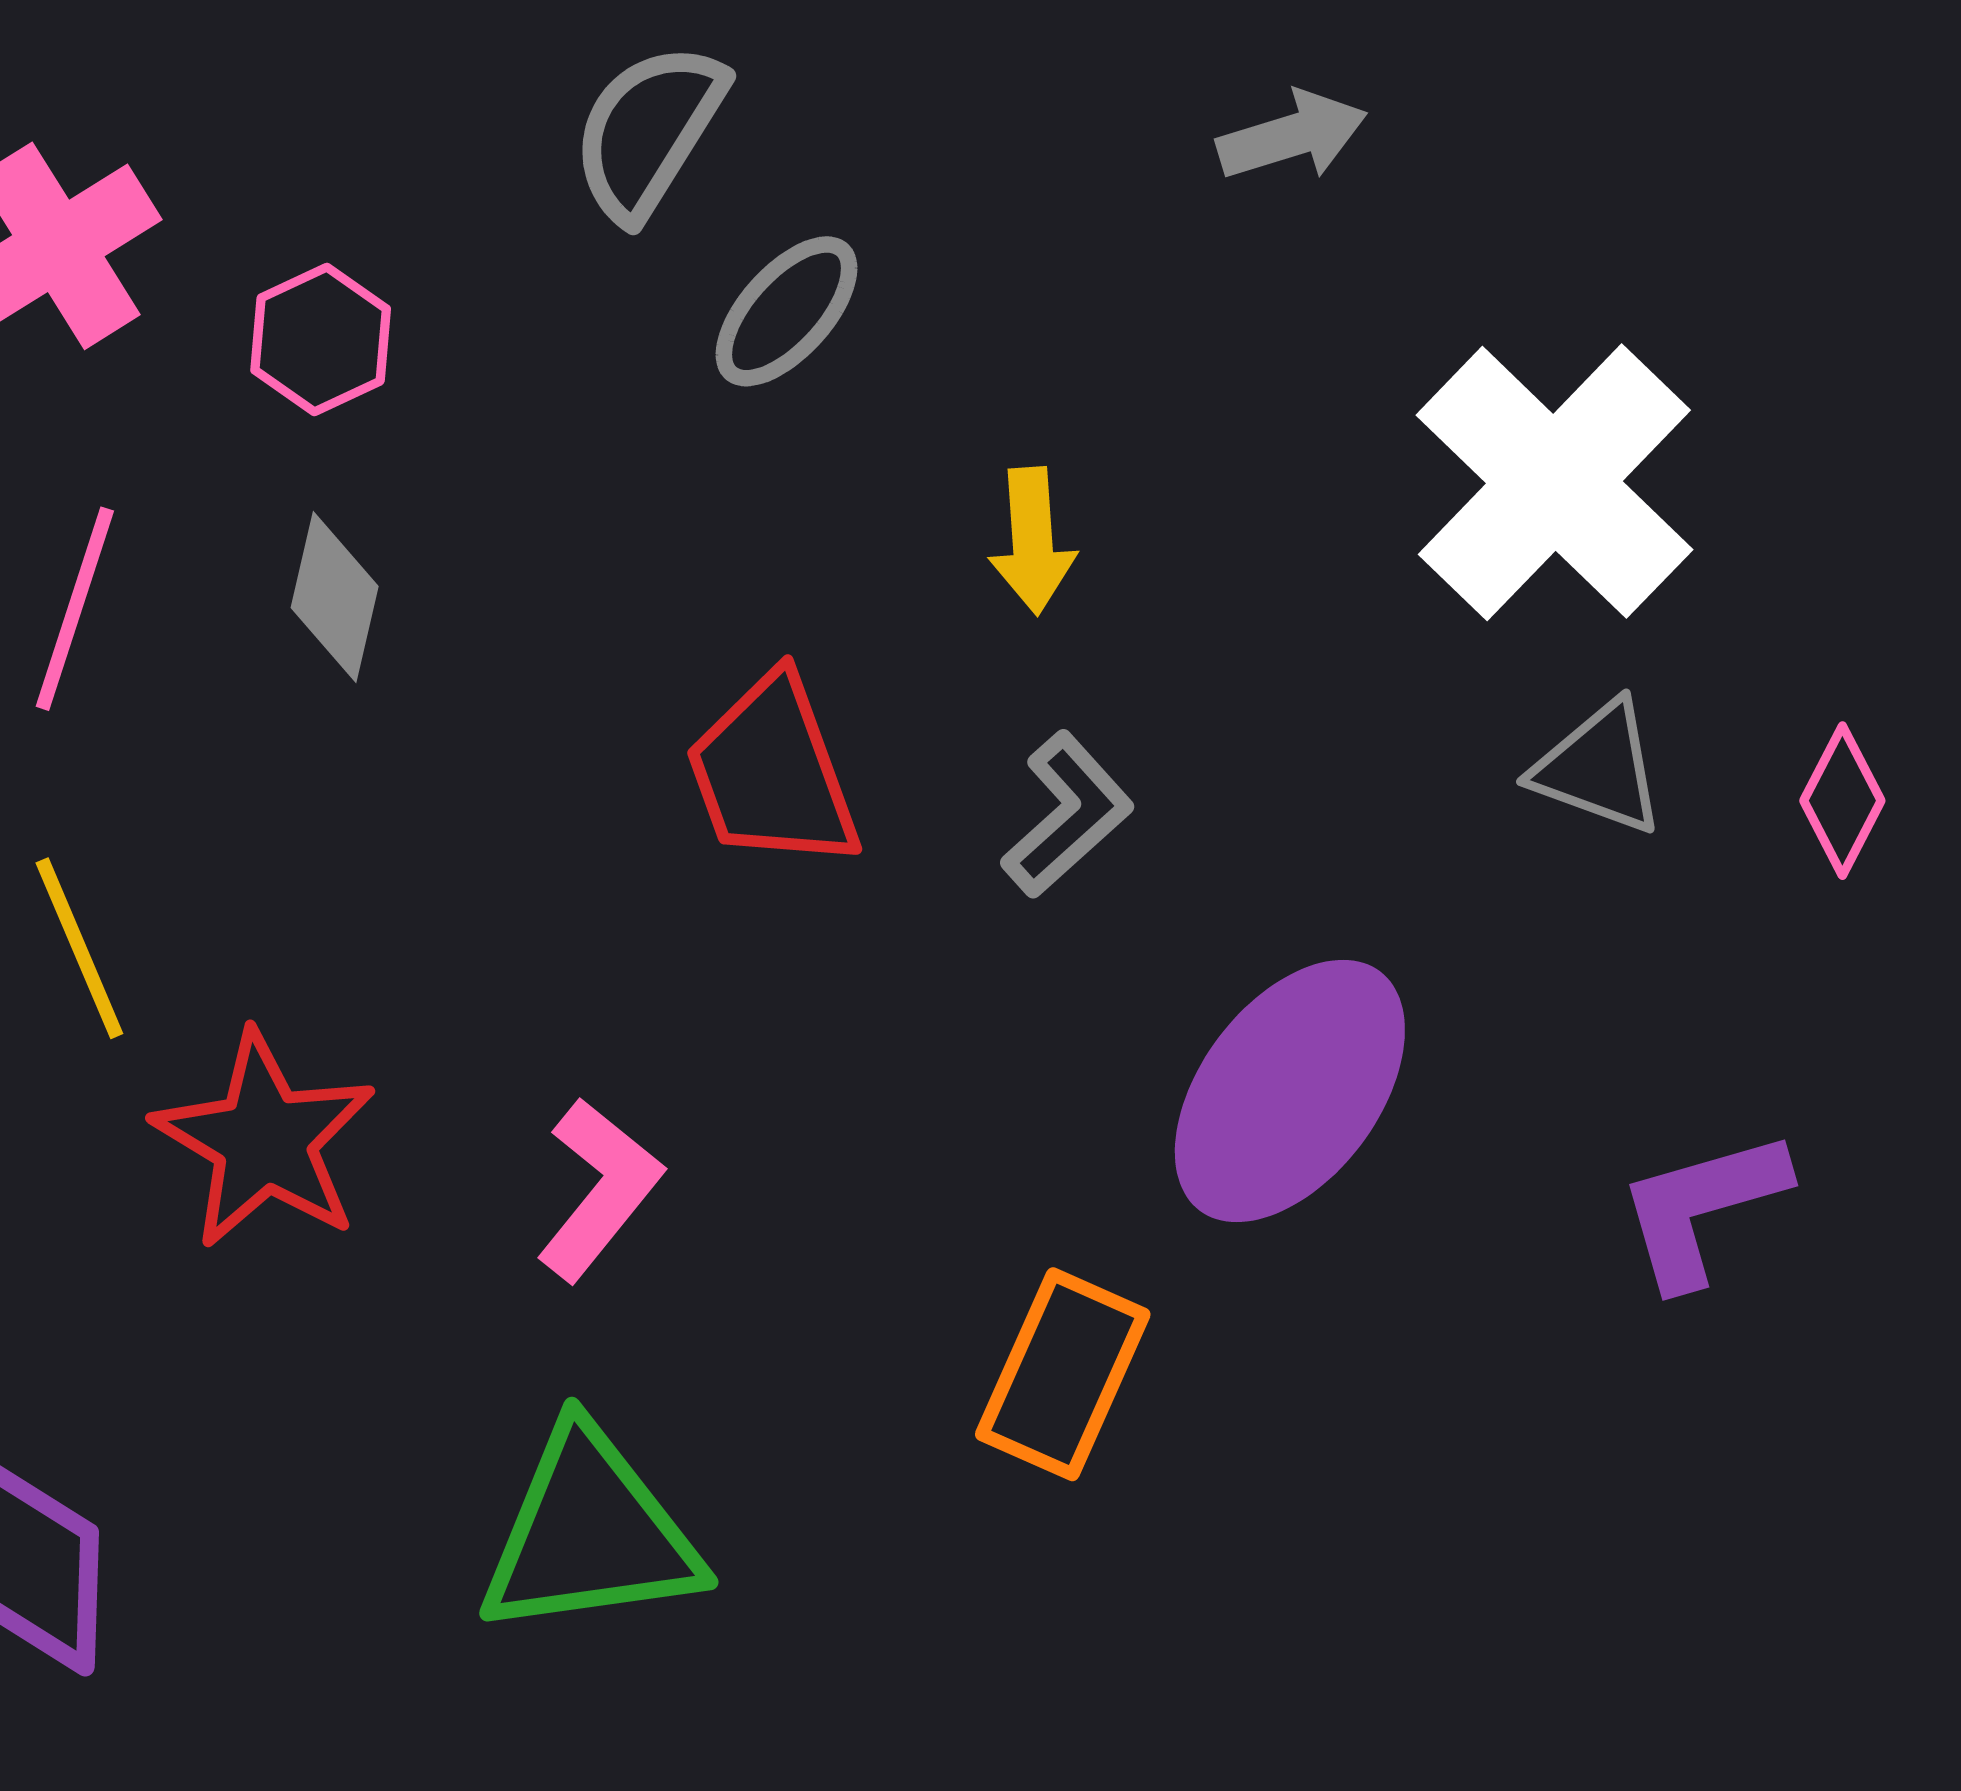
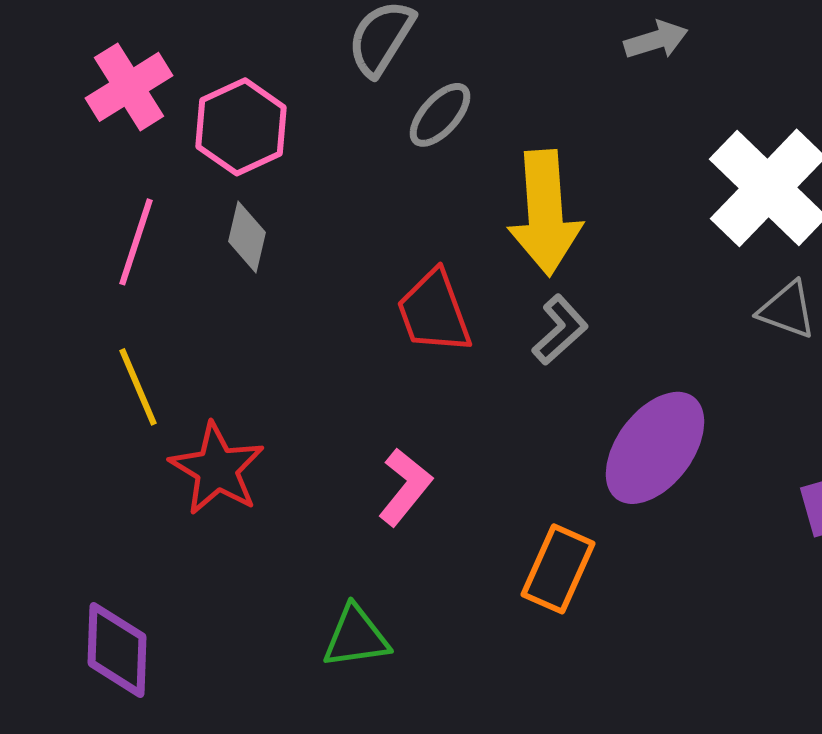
pink hexagon: (321, 339) -> (241, 127), size x1.5
yellow arrow: (1032, 541) -> (545, 213), size x2.0
pink L-shape: (599, 1189) -> (405, 487), moved
green triangle: (590, 1533) -> (356, 637), size x0.7

